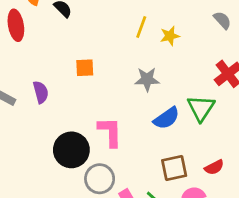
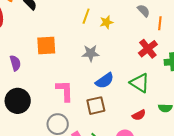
orange square: (85, 68) -> (46, 45), size x1.5
green triangle: (201, 108) -> (140, 83), moved, turned -30
black circle: (71, 150) -> (18, 101), moved
brown square: (174, 168) -> (96, 106), moved

